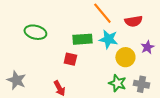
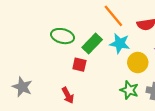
green ellipse: (35, 32) -> (63, 36), moved
green rectangle: (82, 39) -> (92, 43), turned -42

